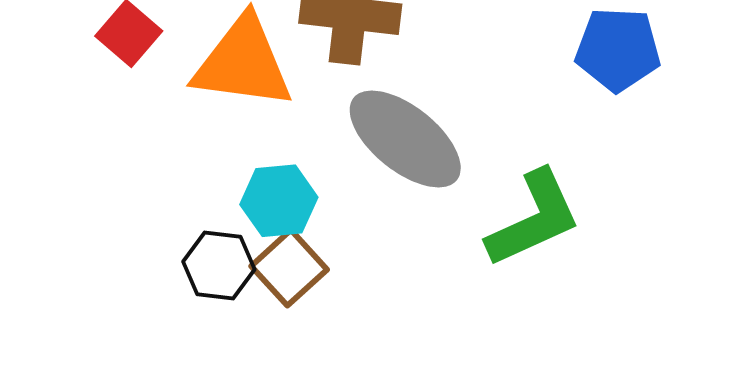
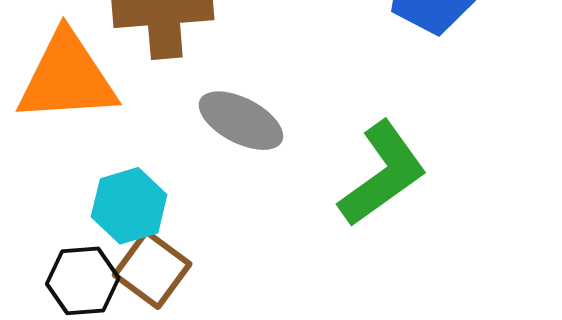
gray ellipse: (405, 139) -> (241, 121), size x0.7

